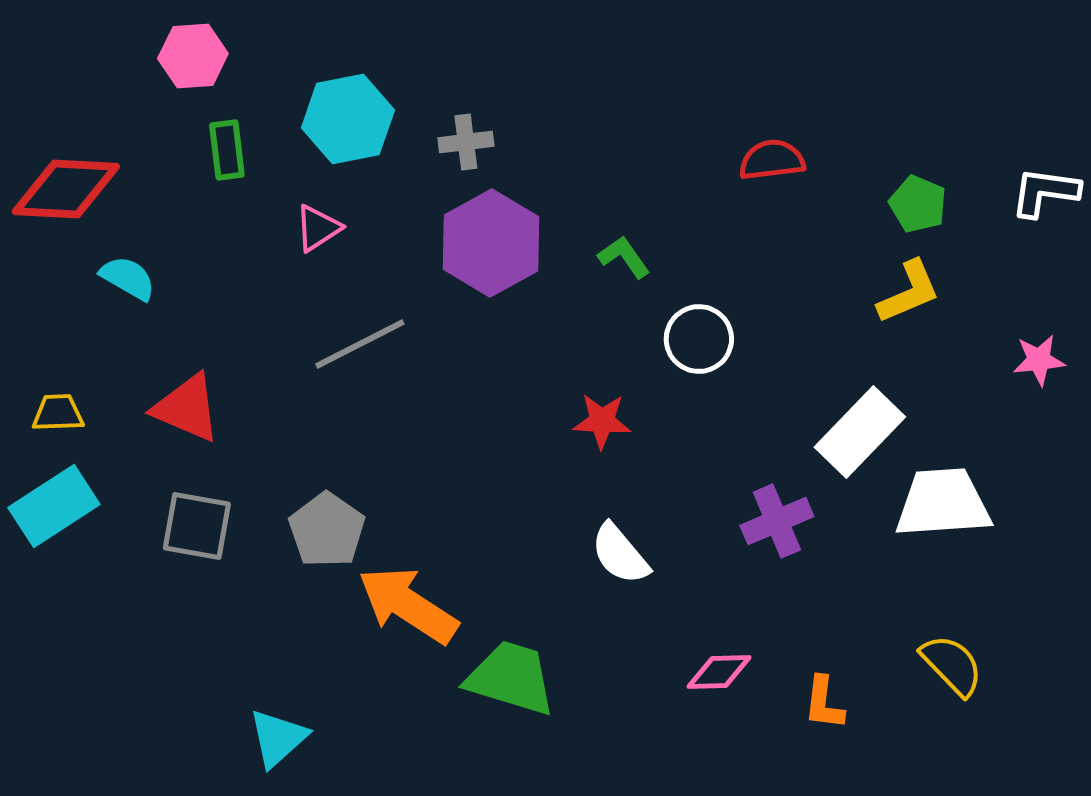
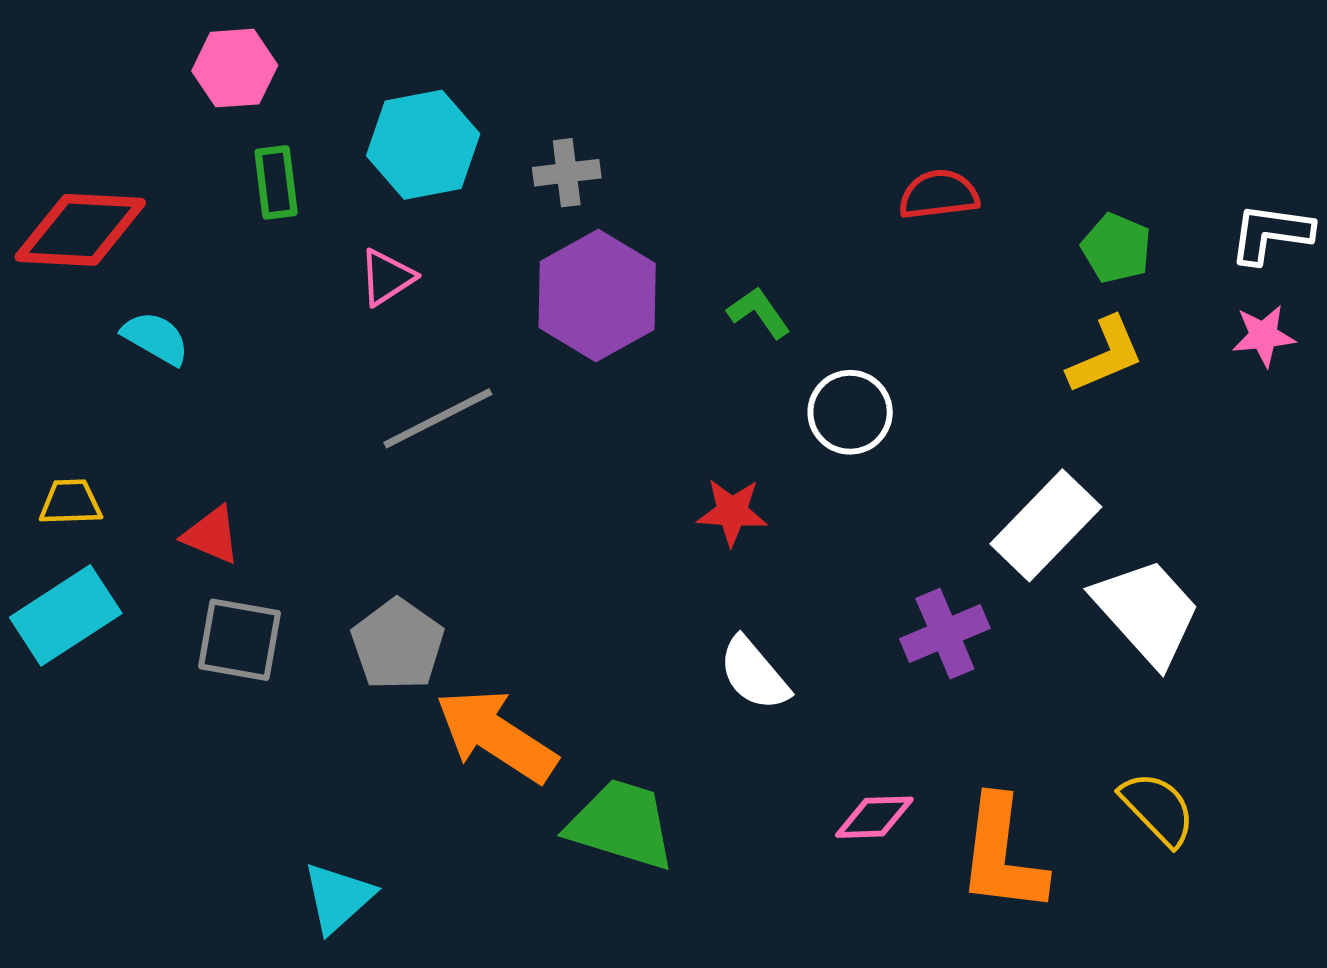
pink star: (1039, 360) -> (1264, 336), moved
red triangle: (187, 408) -> (212, 535), moved, size x0.7
white trapezoid: (943, 503) -> (1147, 612), turned 52
orange L-shape: (824, 703) -> (1002, 855), size x1.8

